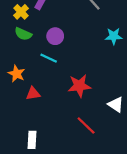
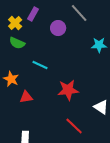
purple circle: (55, 36) -> (58, 28), moved

